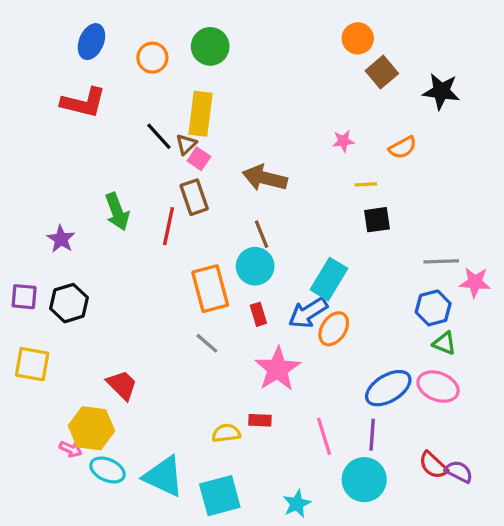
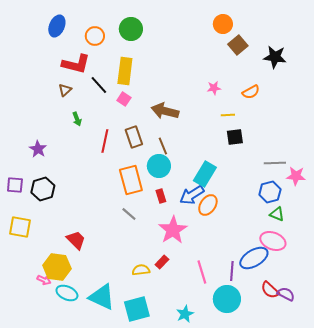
red L-shape: (83, 103) -> (76, 64), moved
brown triangle: (186, 144) -> (65, 90), moved
brown rectangle: (194, 197) -> (134, 137), moved
green arrow: (117, 212) -> (77, 119), moved, size x0.6
blue ellipse: (388, 388) -> (254, 258), moved
red rectangle: (260, 420) -> (162, 262), turned -48

